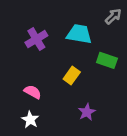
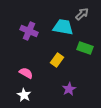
gray arrow: (113, 16) -> (82, 14), moved
purple cross: (36, 39) -> (29, 31), turned -36

